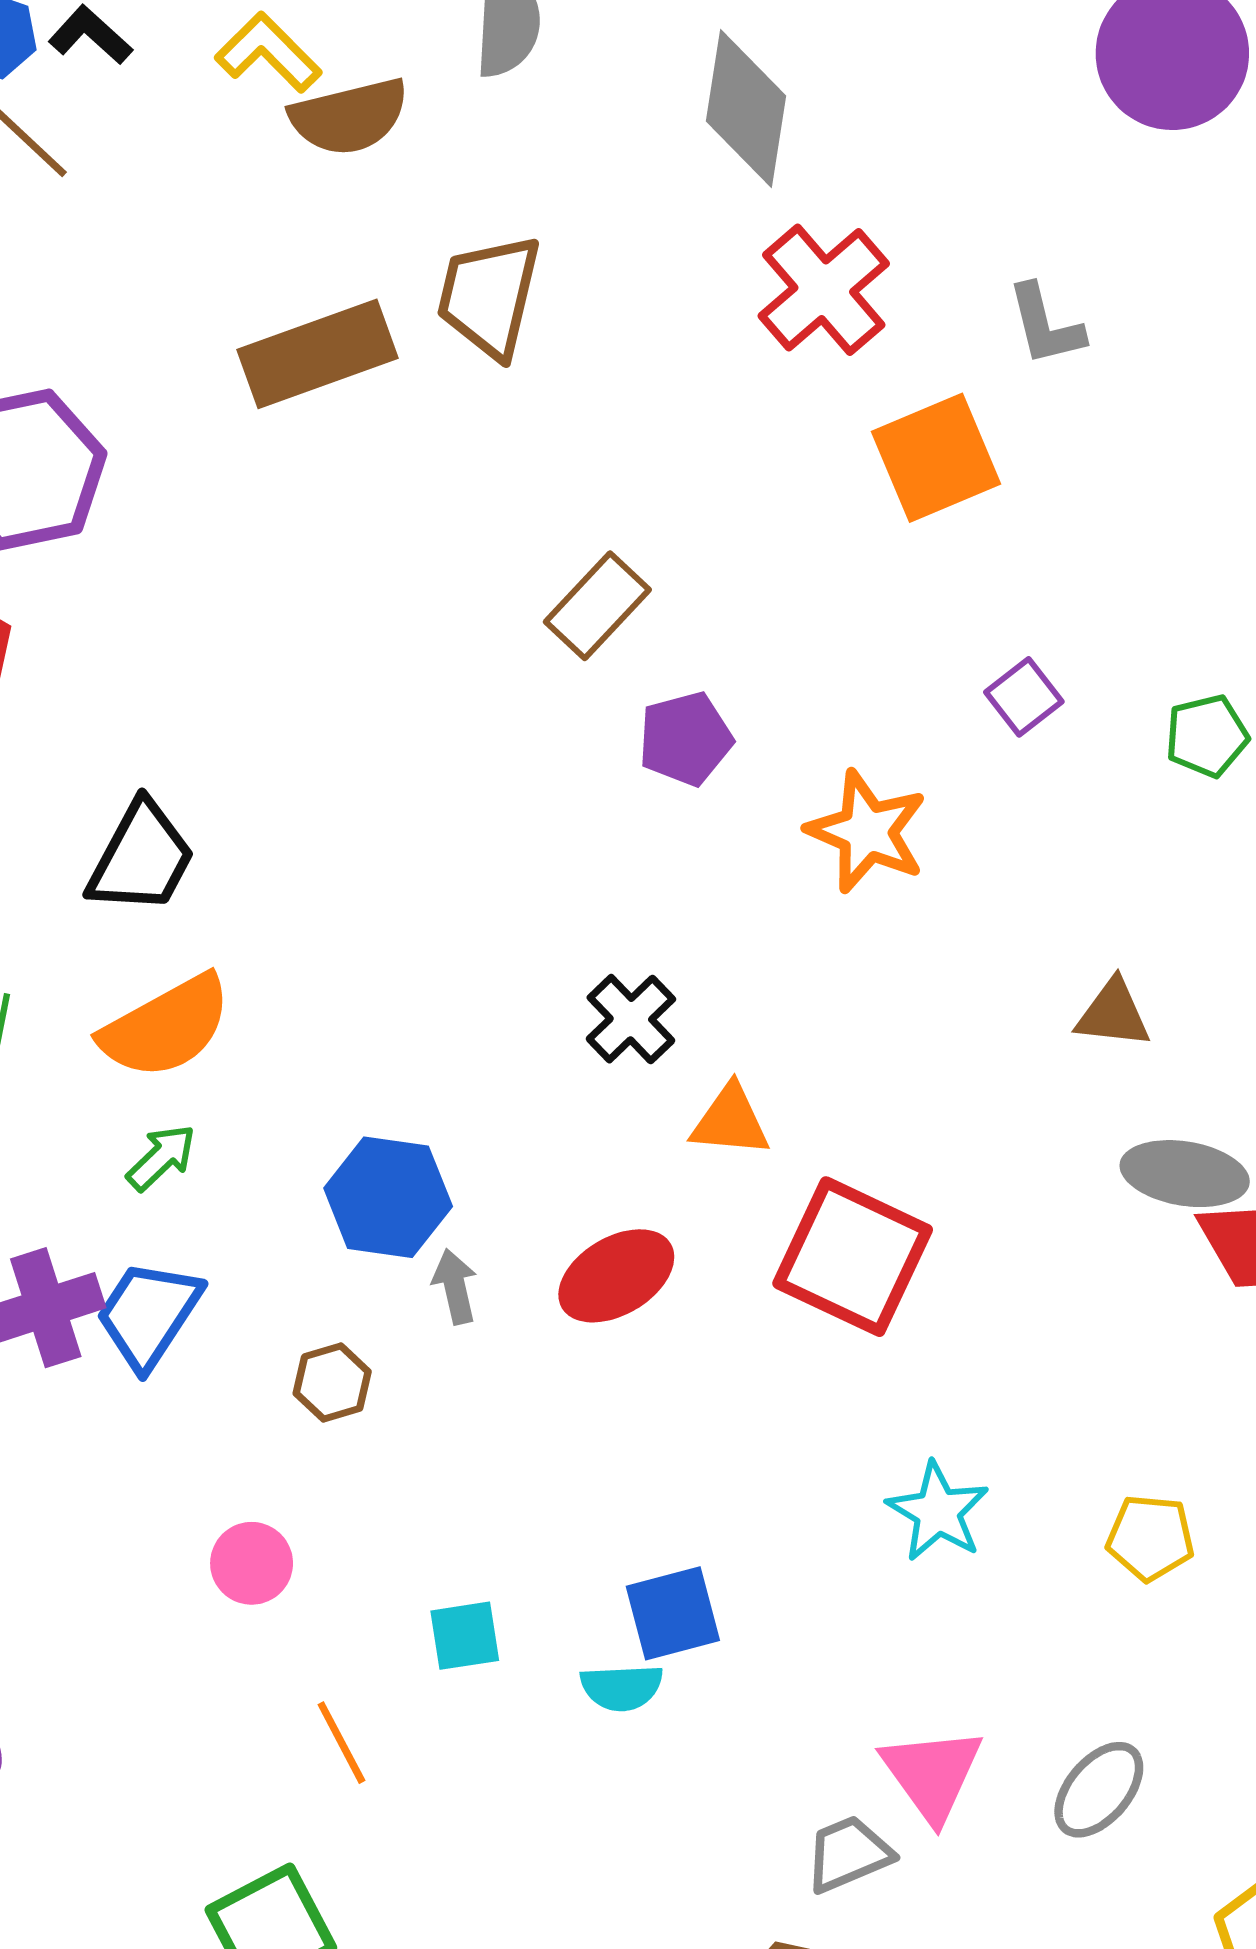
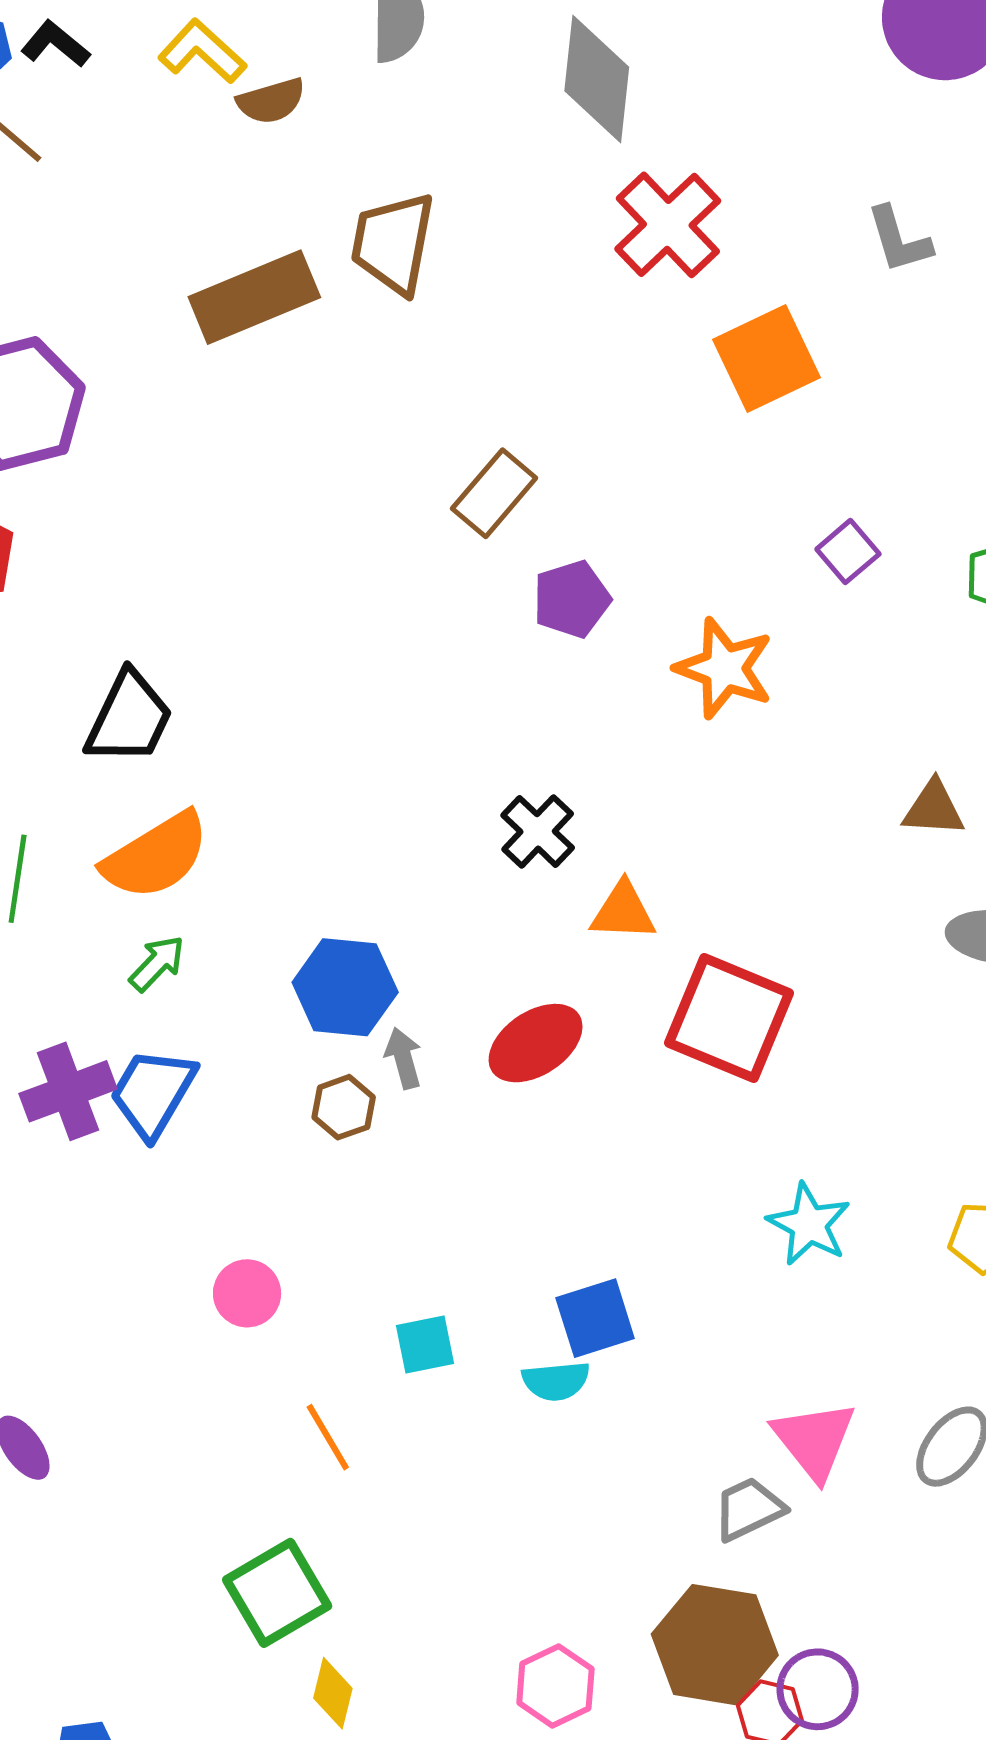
brown semicircle: (349, 117) -> (271, 101), size x0.7
gray L-shape: (1045, 325) -> (899, 240), moved
brown hexagon: (332, 1382) -> (344, 1107), moved

